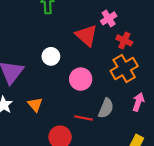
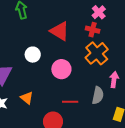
pink cross: (109, 18) -> (99, 12), moved
gray semicircle: (106, 108) -> (98, 95), moved

